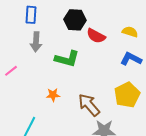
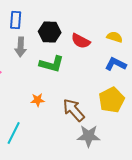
black hexagon: (75, 20) -> (50, 32), moved

